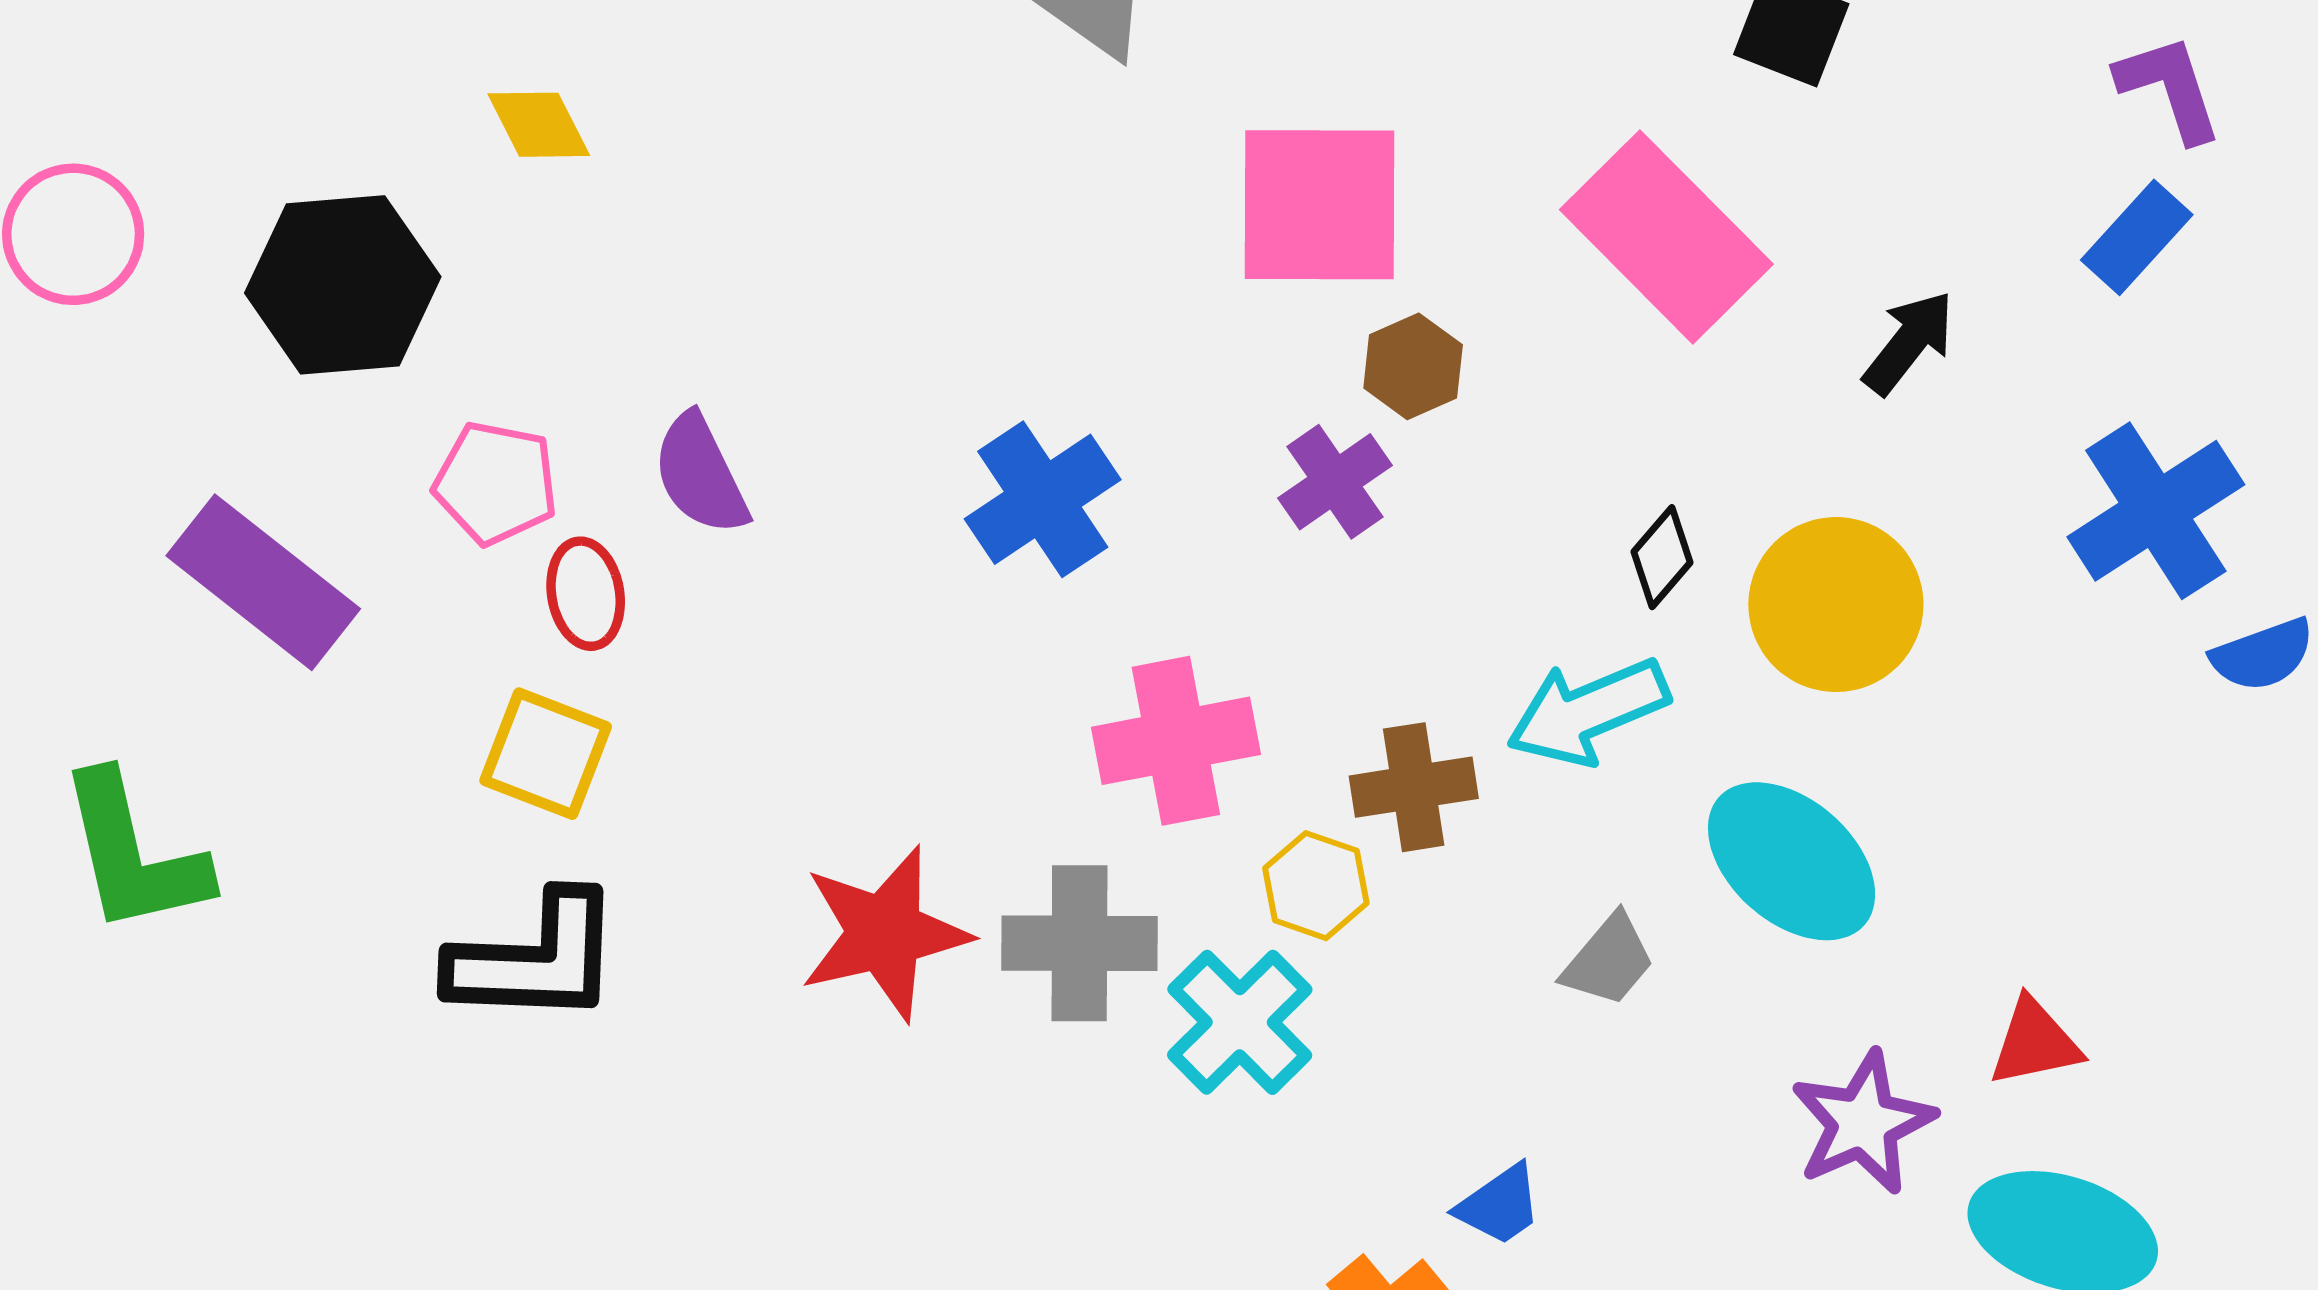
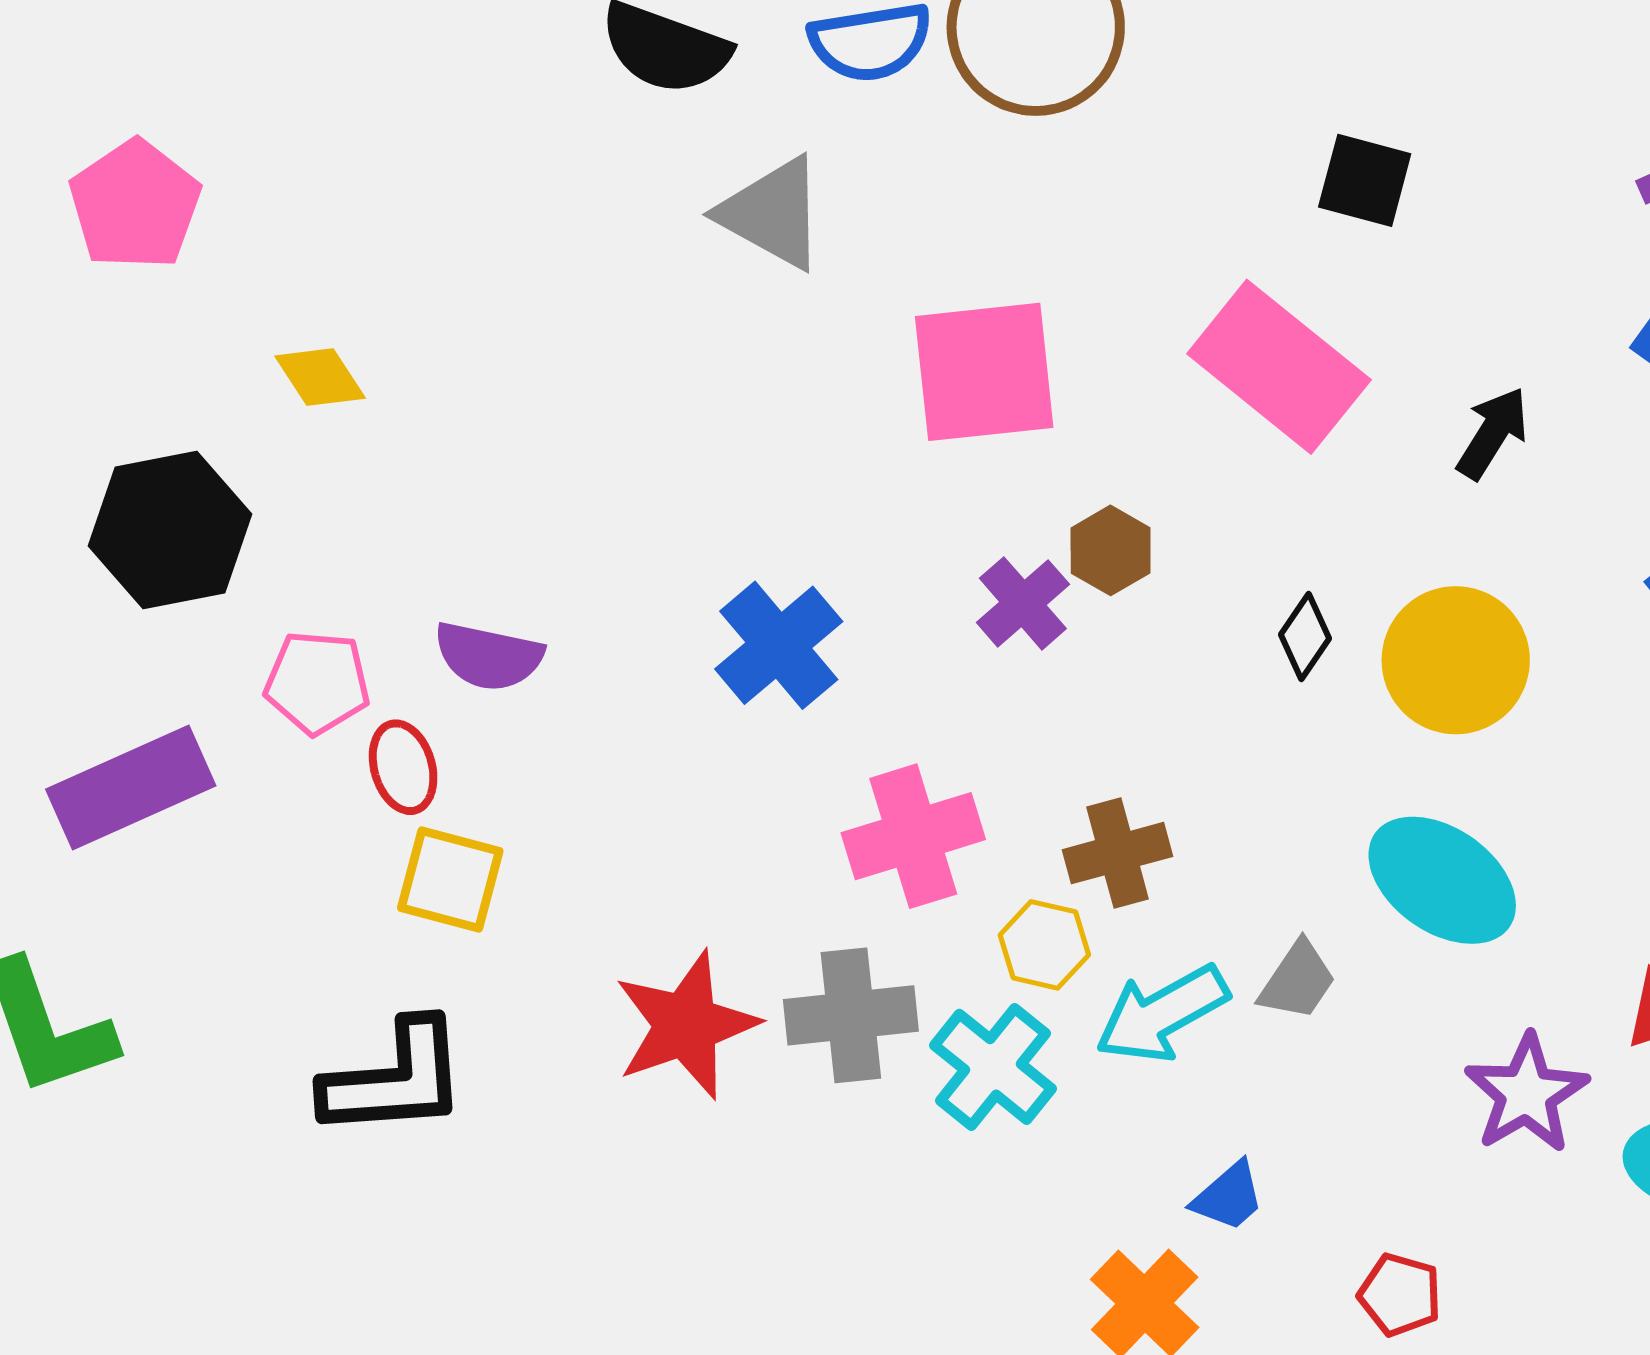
brown hexagon: (1413, 366) -> (1111, 550), moved
purple semicircle: (700, 474) -> (489, 656), turned -46
purple rectangle: (263, 582) -> (131, 787), turned -56
cyan arrow: (1588, 712) -> (1162, 1014), moved
yellow square: (546, 754) -> (450, 879), moved

